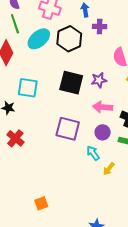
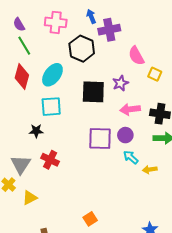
purple cross: (100, 26) -> (109, 30), size x1.5
cyan ellipse: (39, 39) -> (52, 75), moved
purple circle: (103, 132) -> (125, 135), moved
yellow arrow: (109, 169) -> (150, 170), turned 56

